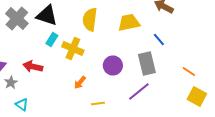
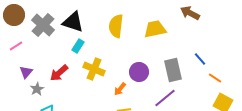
blue line: (159, 40) -> (200, 59), moved
yellow cross: (73, 48) -> (94, 69), moved
red arrow: (33, 66) -> (59, 73), turned -54
orange arrow: (80, 82) -> (120, 89), moved

